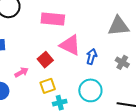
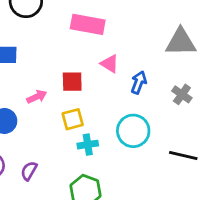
pink triangle: (70, 45) -> (110, 64), size x0.6
red square: (45, 60) -> (72, 82), turned 35

